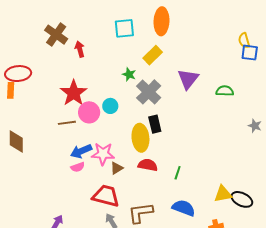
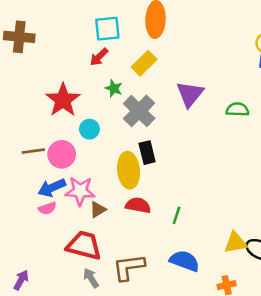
brown cross: (56, 35) -> (19, 37), turned -30
red arrow: (80, 49) -> (99, 57), moved, turned -119
red star: (74, 93) -> (63, 100), moved
pink circle: (89, 112) -> (62, 154), moved

